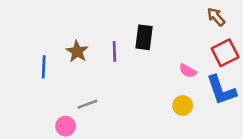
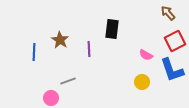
purple line: (114, 51) -> (89, 49), moved

